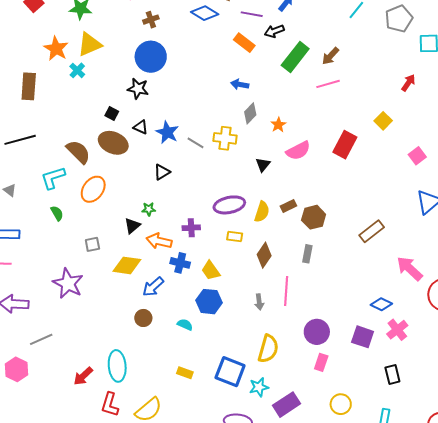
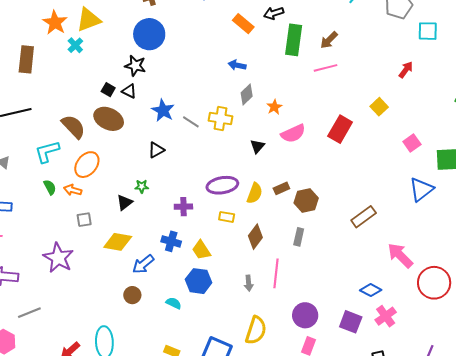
green rectangle: (295, 57) -> (294, 40), turned -32
black triangle: (141, 127) -> (129, 91), moved
orange arrow: (159, 241) -> (73, 190), moved, size x0.7

